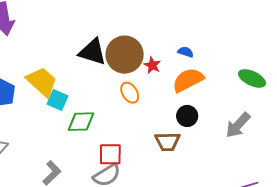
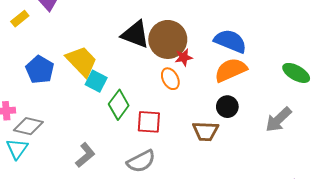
blue semicircle: (186, 52) -> (230, 41), size x2.0
red star: (152, 65) -> (184, 57), moved, turned 30
green diamond: (81, 122) -> (119, 105), turned -56
red square: (110, 154) -> (149, 122), moved

